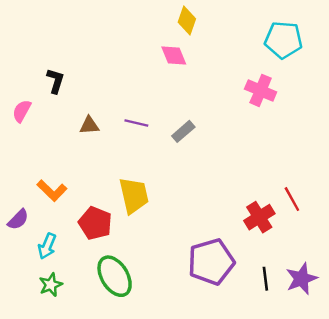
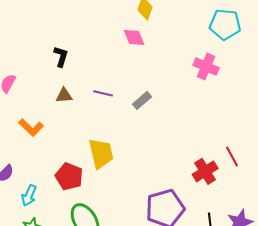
black L-shape: (55, 81) -> (61, 56), moved
orange L-shape: (52, 191) -> (31, 127), moved

